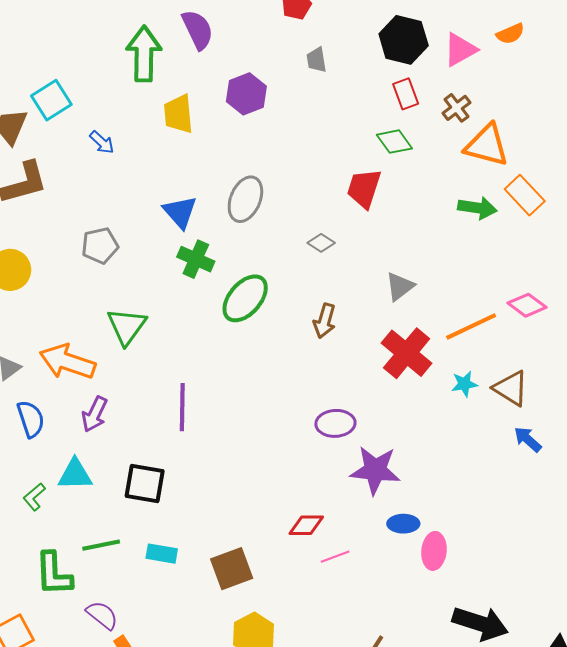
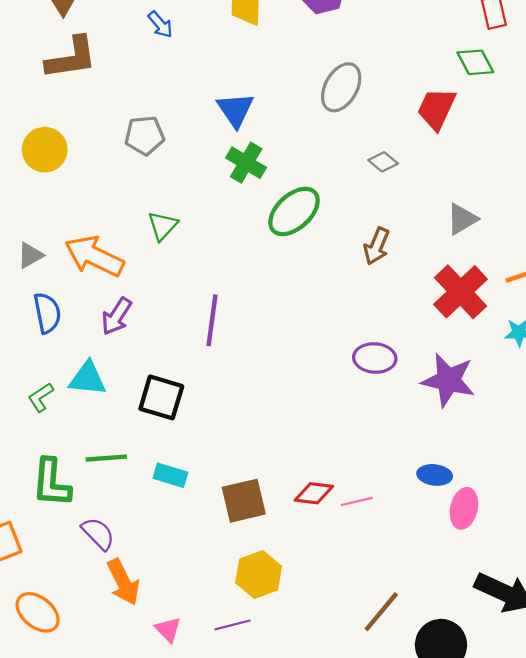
gray ellipse: (245, 199) -> (341, 87), moved
green triangle: (127, 326) -> (163, 226), size x0.7
purple star: (375, 470) -> (448, 380), moved
red diamond: (306, 525) -> (314, 493), moved

